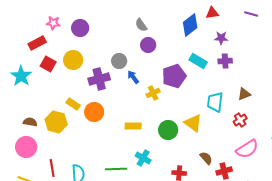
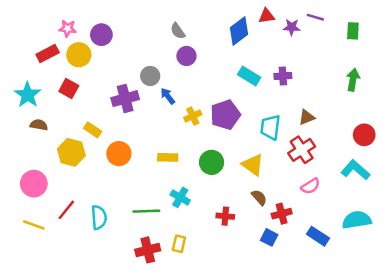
purple star: (221, 38) -> (292, 27), moved
yellow circle: (73, 60) -> (79, 55), moved
red square: (48, 64) -> (69, 89), moved
purple pentagon: (174, 76) -> (225, 115), moved
orange circle: (94, 112) -> (119, 154), moved
red cross: (240, 120) -> (302, 150), size x1.5
brown semicircle: (30, 122) -> (39, 125), moved
yellow triangle: (193, 123) -> (253, 165), moved
pink semicircle: (247, 149) -> (310, 186), size x0.7
red line: (52, 168) -> (66, 210), turned 48

